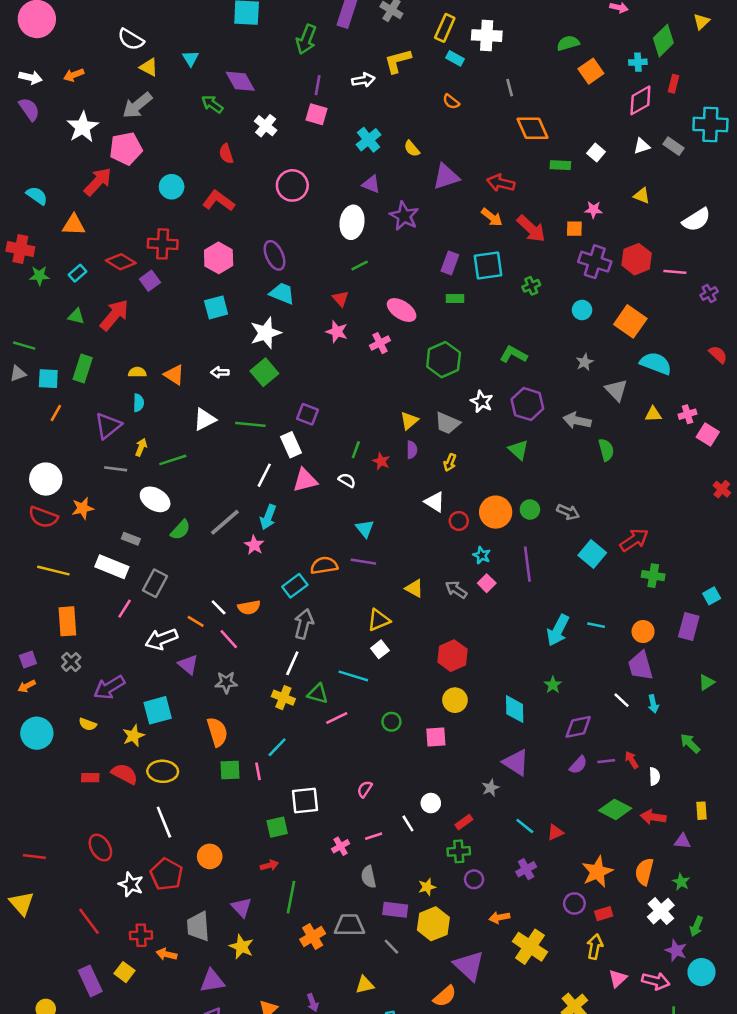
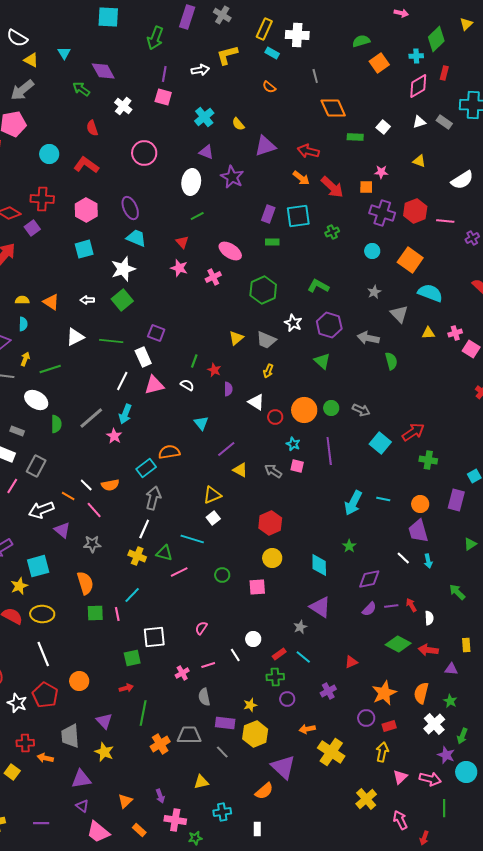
purple semicircle: (412, 450) -> (228, 389), moved
green semicircle: (180, 530) -> (56, 424), turned -42
purple line: (363, 562) -> (226, 449), moved, turned -48
pink square: (487, 583) -> (297, 466), turned -32
cyan line: (525, 826) -> (303, 657), moved

